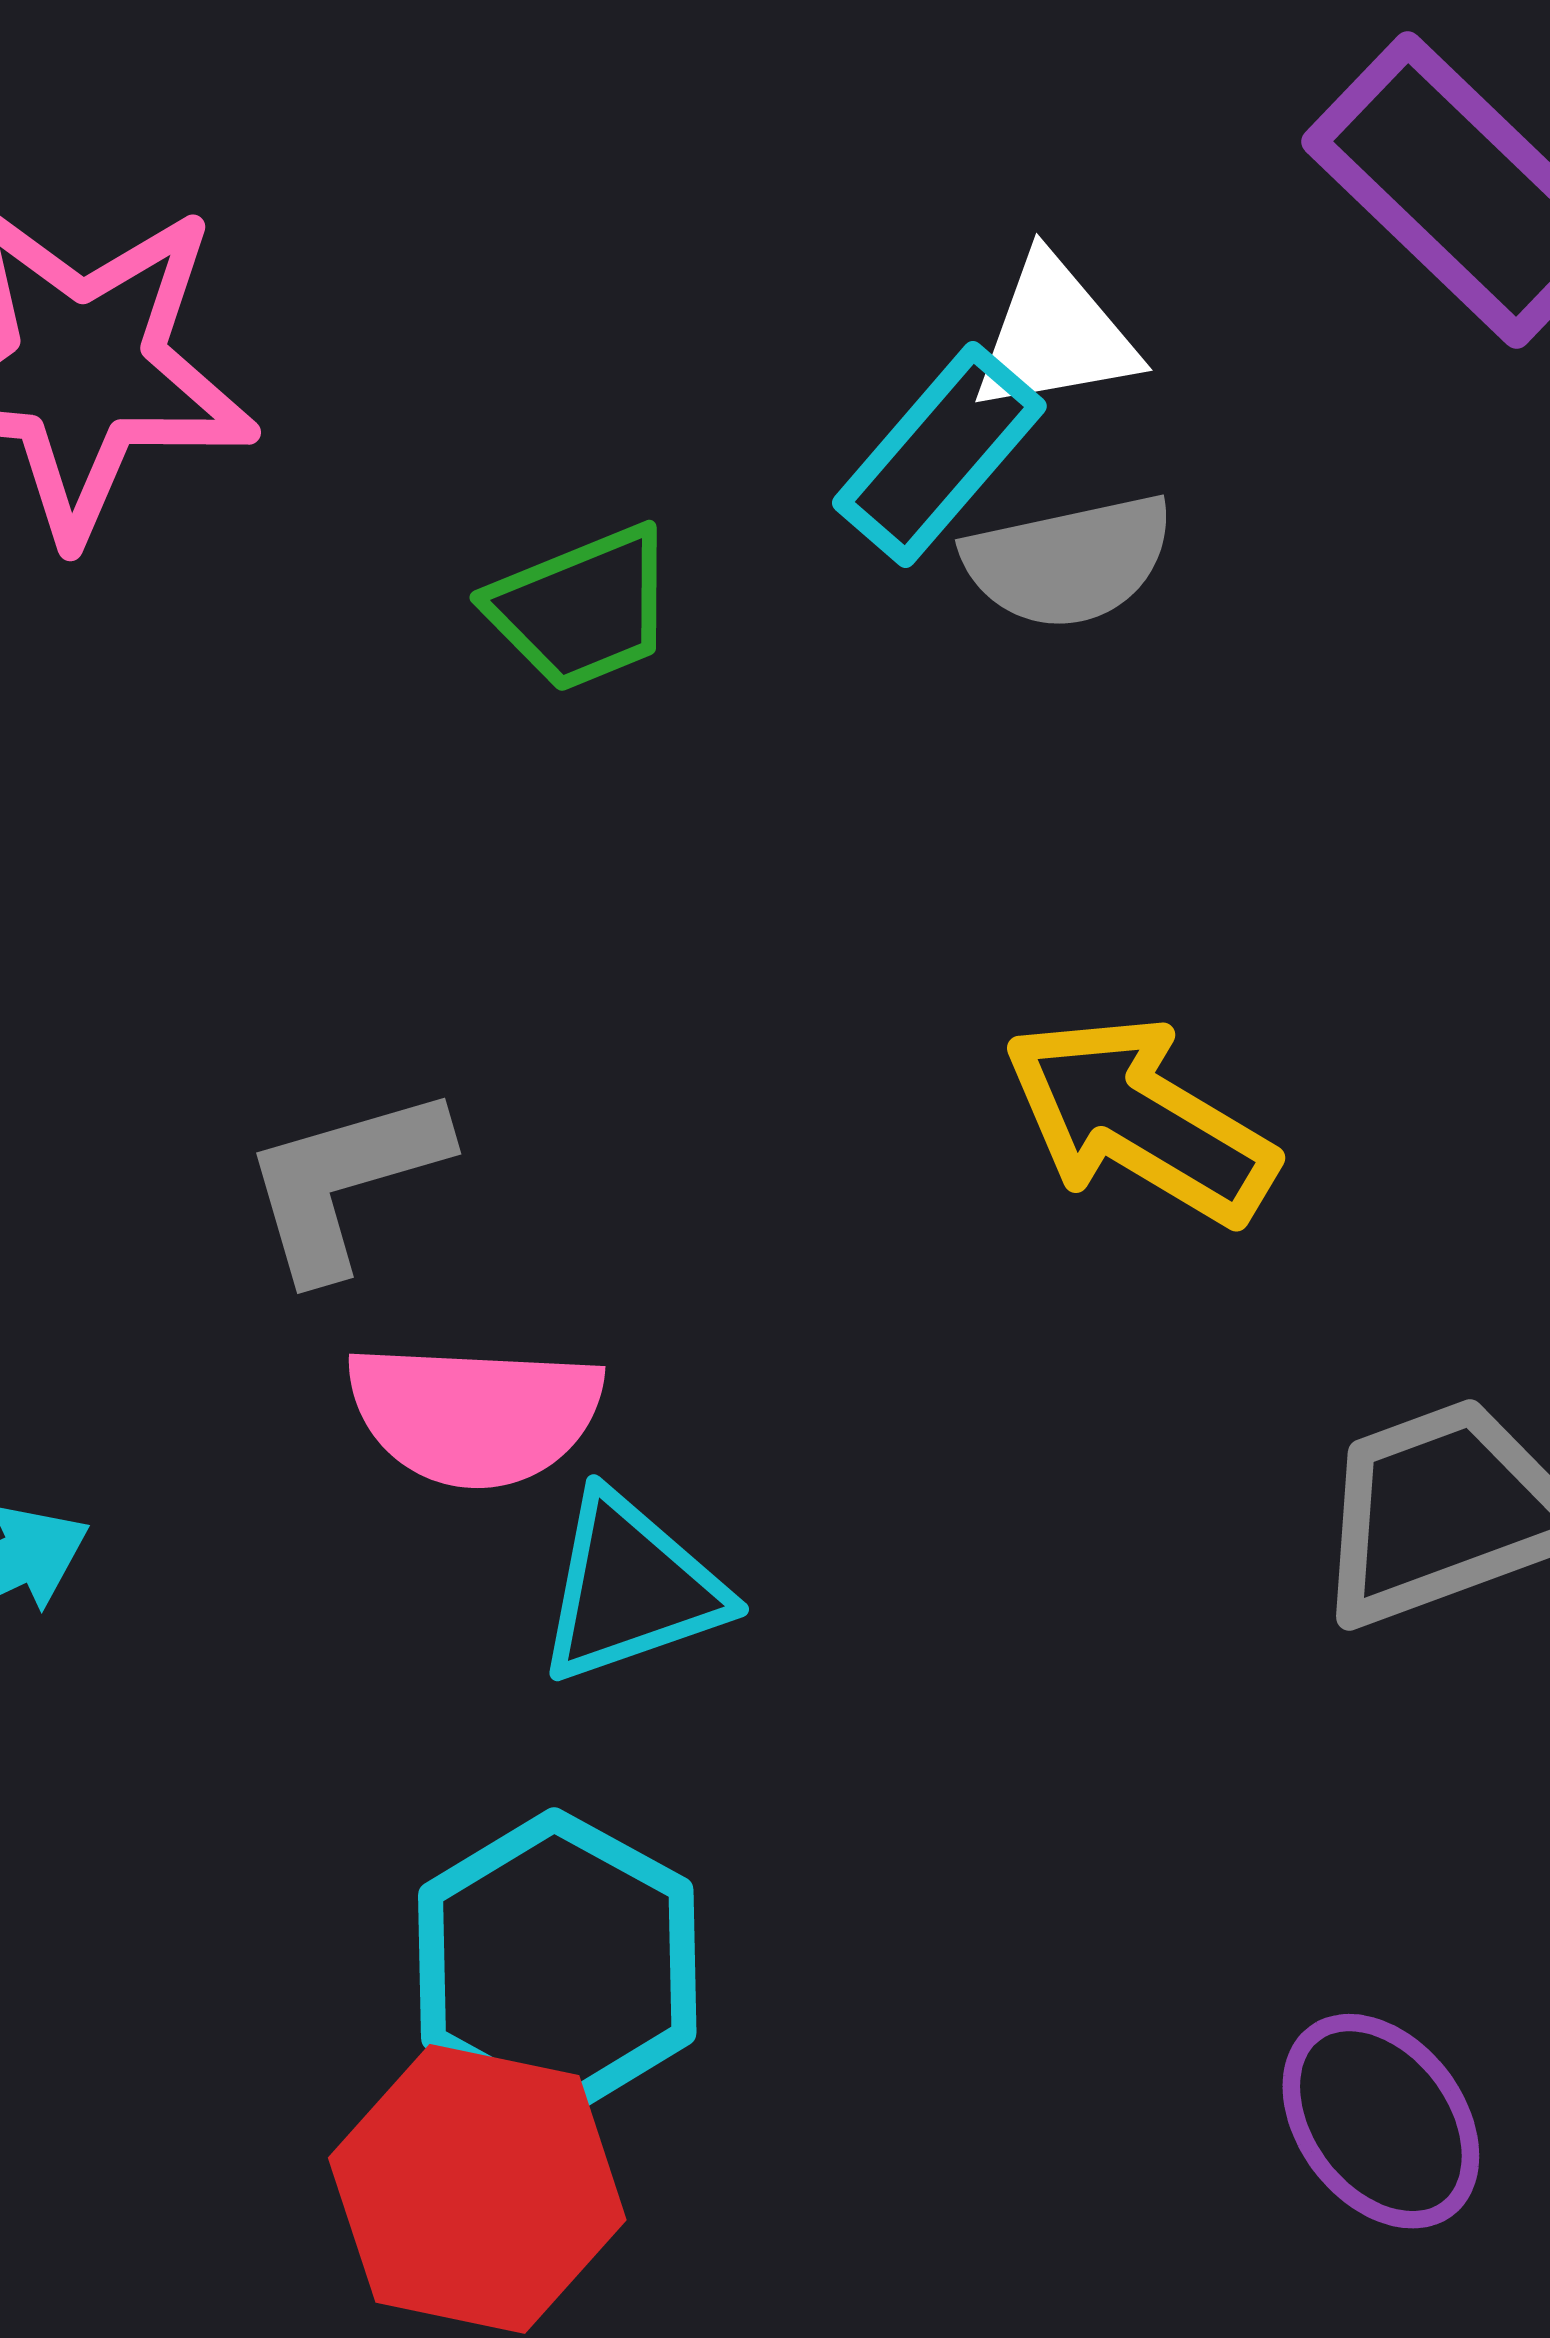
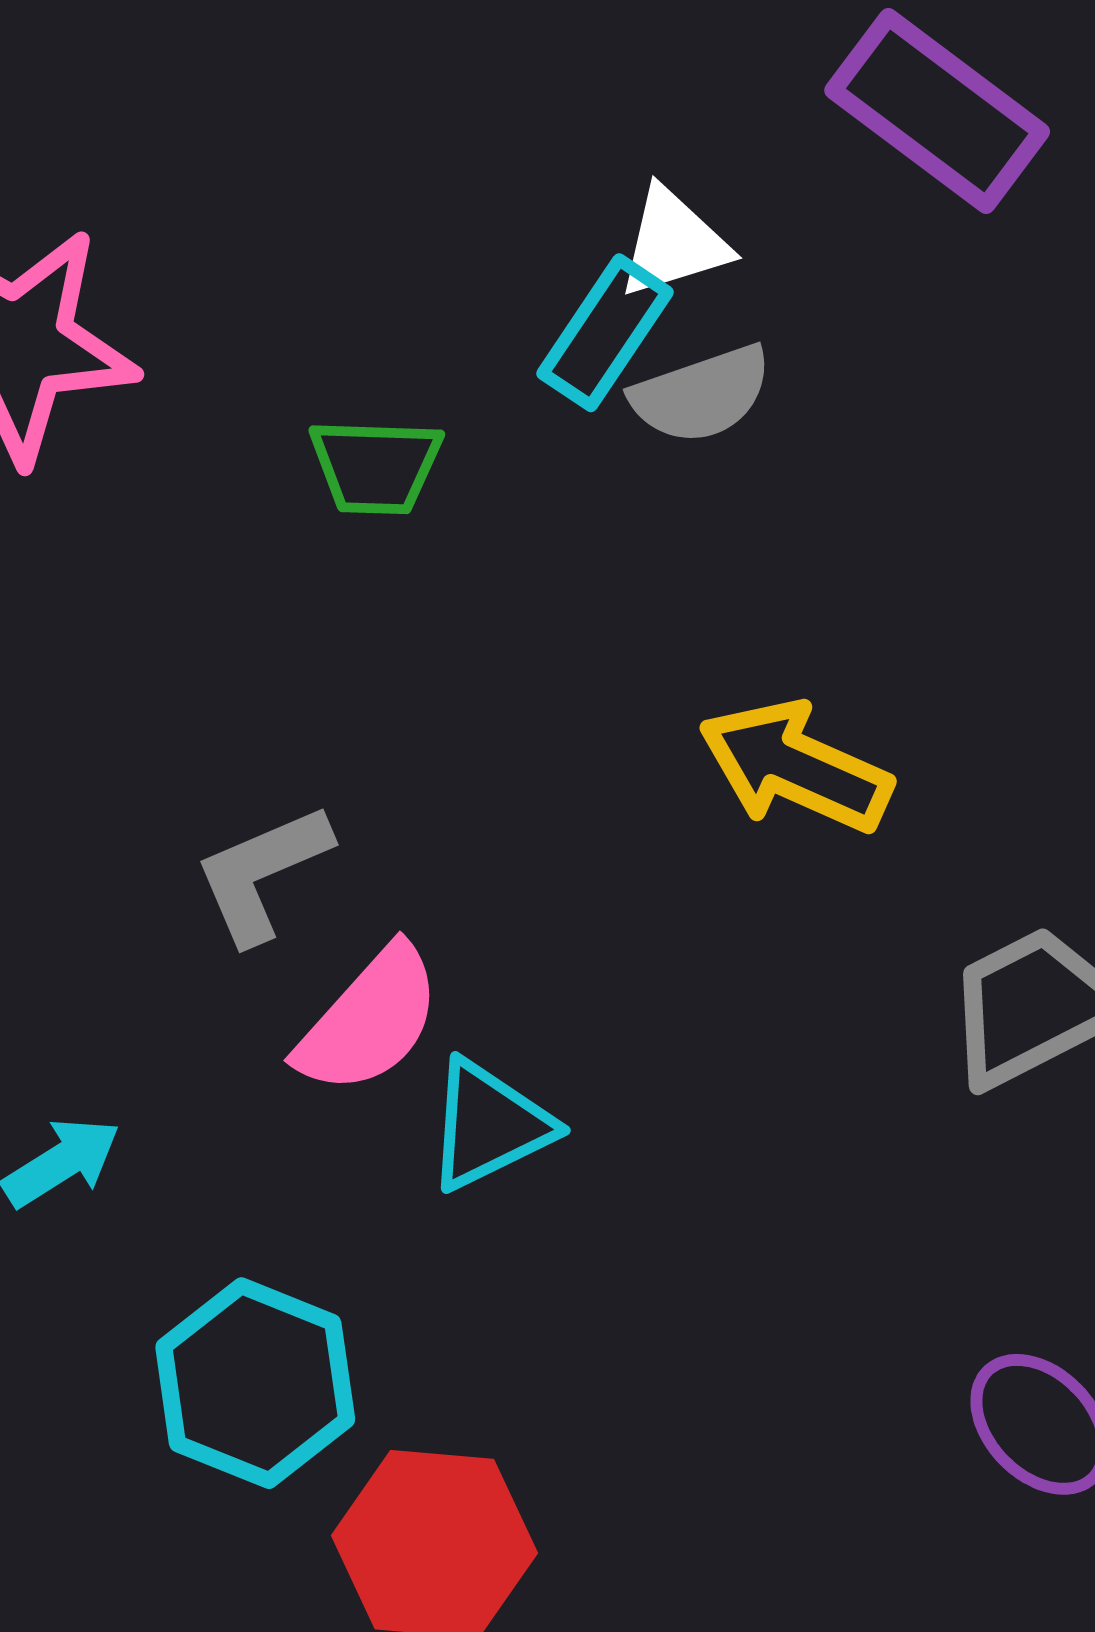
green trapezoid: (582, 608) -> (376, 466), turned 31
pink semicircle: (475, 1414) -> (369, 1020), turned -44
cyan hexagon: (557, 1964) -> (255, 1383), moved

